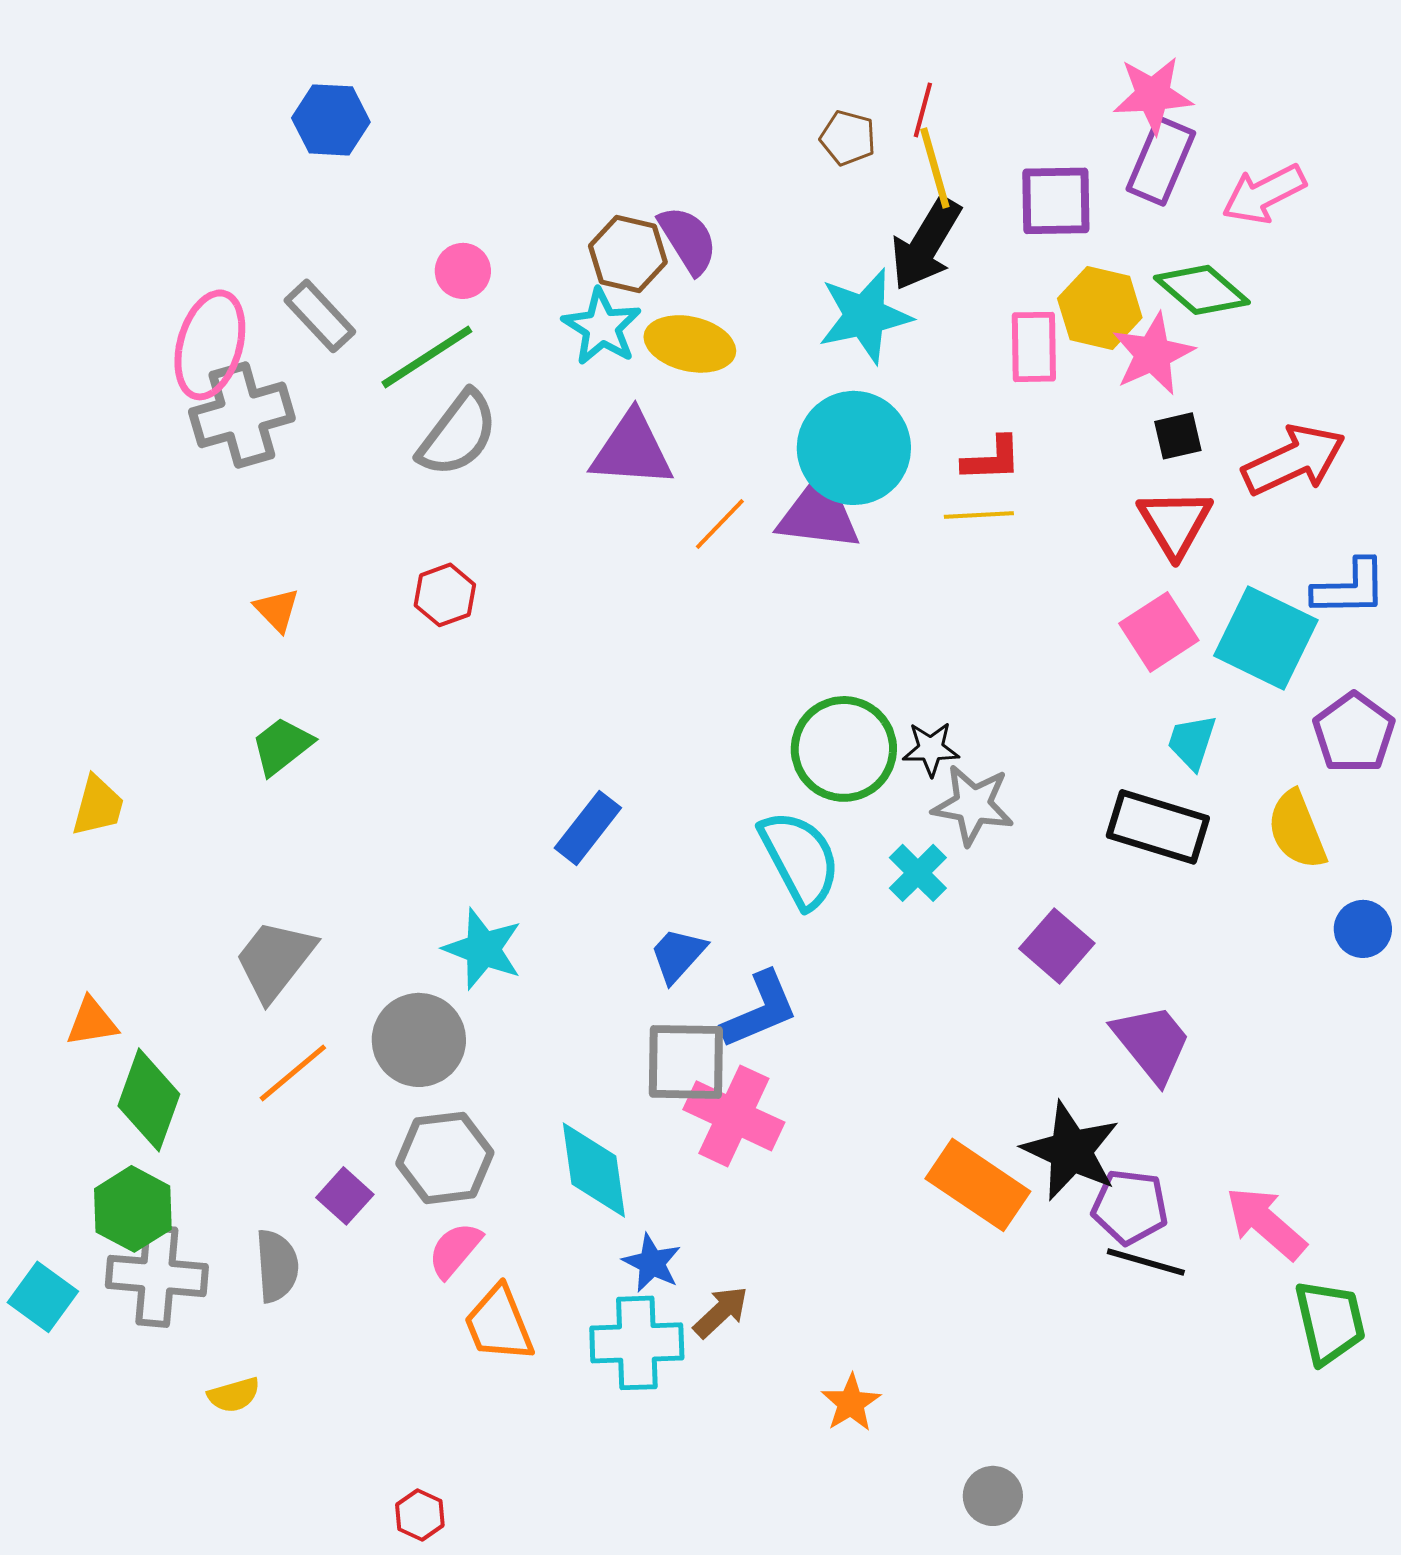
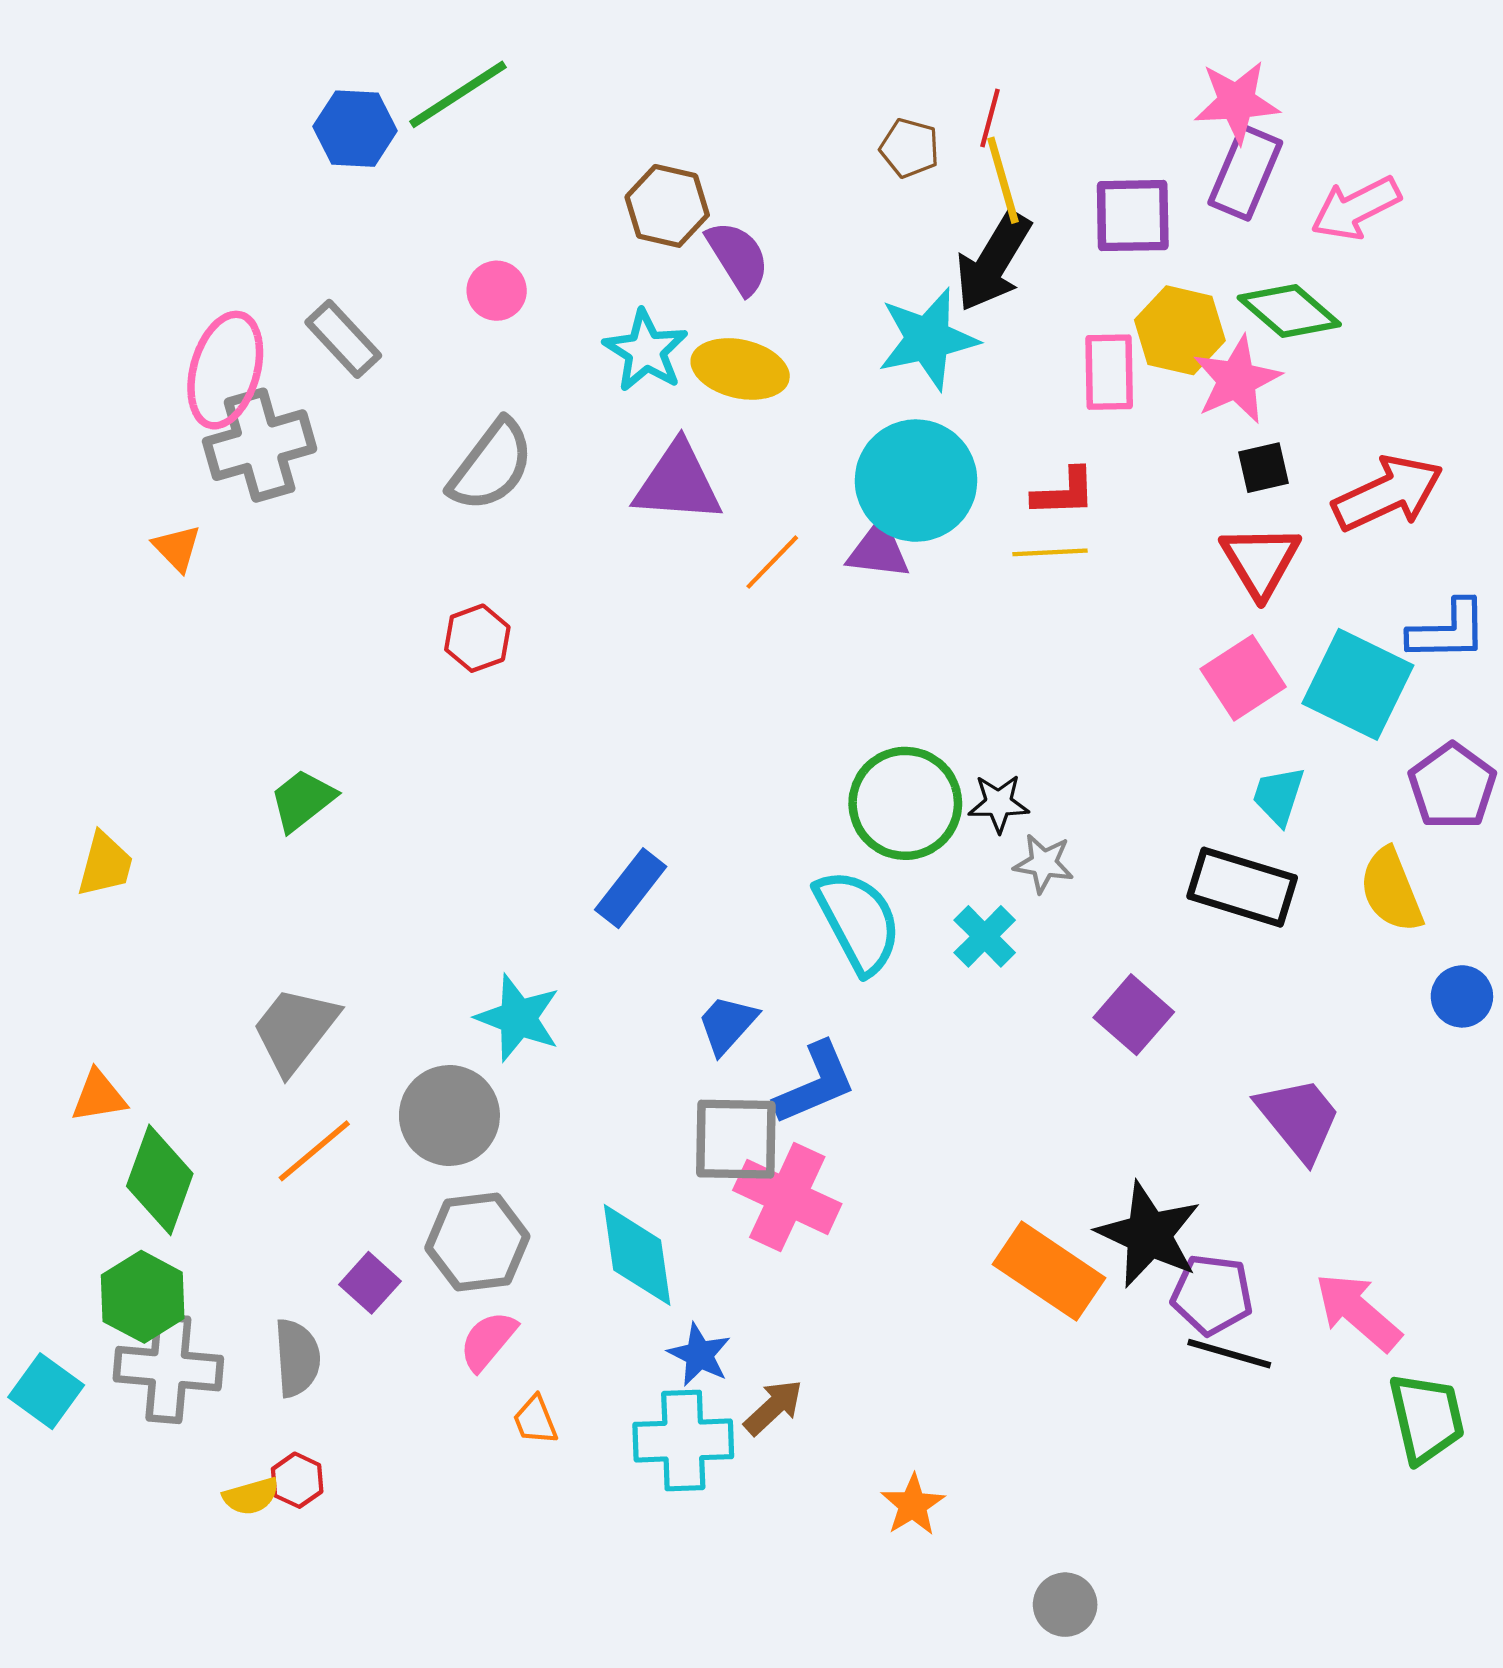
brown hexagon: (628, 254) -> (667, 206), moved
green line: (427, 357) -> (458, 94), moved
purple triangle: (819, 513) -> (878, 550), size x0.7
orange triangle: (277, 610) -> (177, 548), moved
gray star: (973, 805) -> (1044, 863), size x0.7
purple trapezoid: (1152, 1043) -> (1299, 1119), moved
orange trapezoid: (499, 1324) -> (535, 1420), size x0.6
red hexagon: (420, 1515) -> (297, 1480), moved

